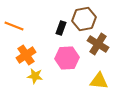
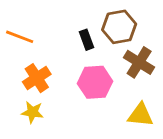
black rectangle: (61, 28) -> (86, 40), turned -40
yellow star: (35, 76) -> (32, 112), moved

